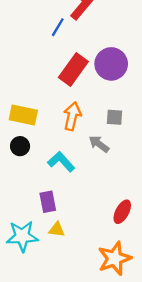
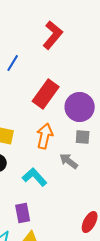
blue line: (58, 27) -> (13, 63), moved
purple circle: (111, 64) -> (80, 107), moved

